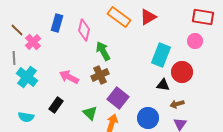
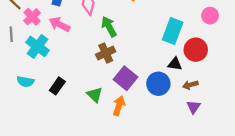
cyan cross: (27, 77) -> (38, 46), moved
pink arrow: (69, 77) -> (60, 24), moved
cyan semicircle: (26, 117) -> (25, 82), moved
blue circle: (148, 118) -> (158, 84), moved

